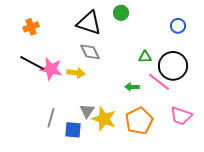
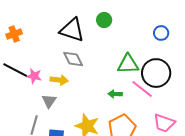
green triangle: (145, 57) -> (128, 64), size x1.6
pink star: (51, 69) -> (34, 76), size x0.7
gray triangle: (87, 111) -> (49, 101), moved

